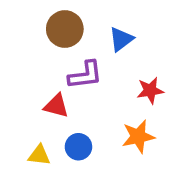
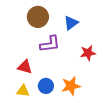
red triangle: (56, 106) -> (25, 67), moved
orange star: (138, 136) -> (71, 86), moved

